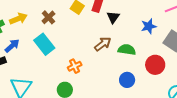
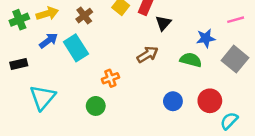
blue arrow: (12, 46) -> (49, 41), moved
green semicircle: (127, 50) -> (191, 60), moved
red circle: (155, 65) -> (210, 101), moved

